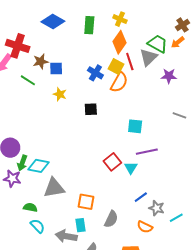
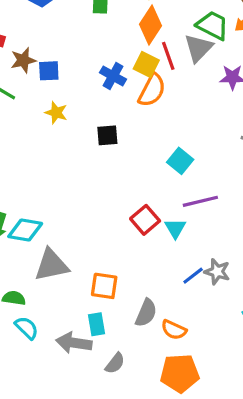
cyan square: (135, 126) -> (180, 161), turned 35
gray star: (157, 208) -> (217, 272), moved
orange semicircle: (145, 227) -> (174, 330), moved

